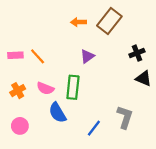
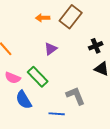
green rectangle: (73, 87) -> (38, 77), turned -50
gray L-shape: (125, 117) -> (76, 96), moved, turned -40
blue line: (94, 128) -> (57, 114), turned 56

